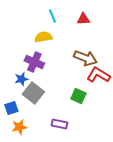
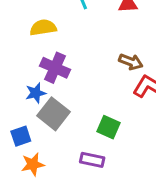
yellow semicircle: (43, 37) -> (43, 28), moved
brown arrow: (85, 58) -> (131, 62), size x0.7
green square: (78, 96) -> (108, 127), moved

